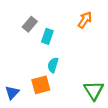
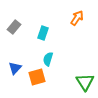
gray rectangle: (30, 24) -> (14, 27), moved
blue triangle: (12, 93) -> (15, 68), moved

